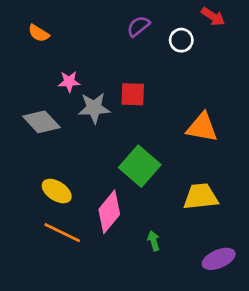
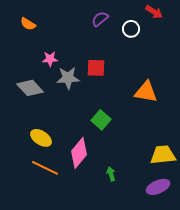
green square: (140, 166) -> (101, 120), size x0.7
yellow trapezoid: (201, 197) -> (163, 155), moved

